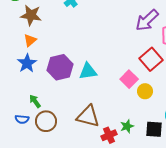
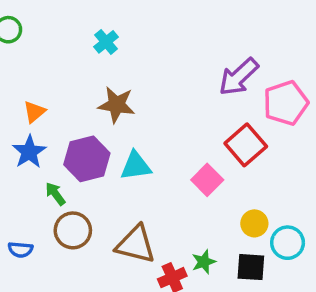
brown star: (31, 15) -> (116, 105), moved
yellow circle: (145, 91) -> (254, 223), moved
green arrow: (35, 101) -> (55, 194), moved
brown circle: (46, 121) -> (73, 230), moved

